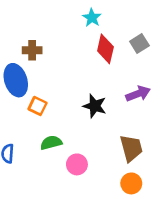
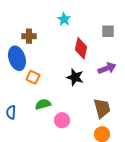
cyan star: (92, 18) -> (64, 19), moved
gray square: (139, 43) -> (108, 31), turned 32
red diamond: (105, 49) -> (81, 48), moved

